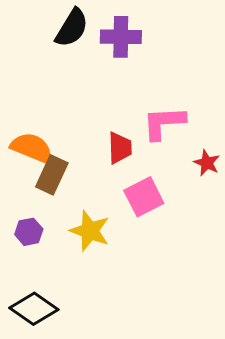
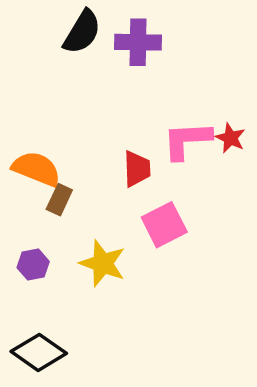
red star: (207, 163) -> (230, 138), moved
brown rectangle: (52, 175) -> (59, 200), size x0.7

